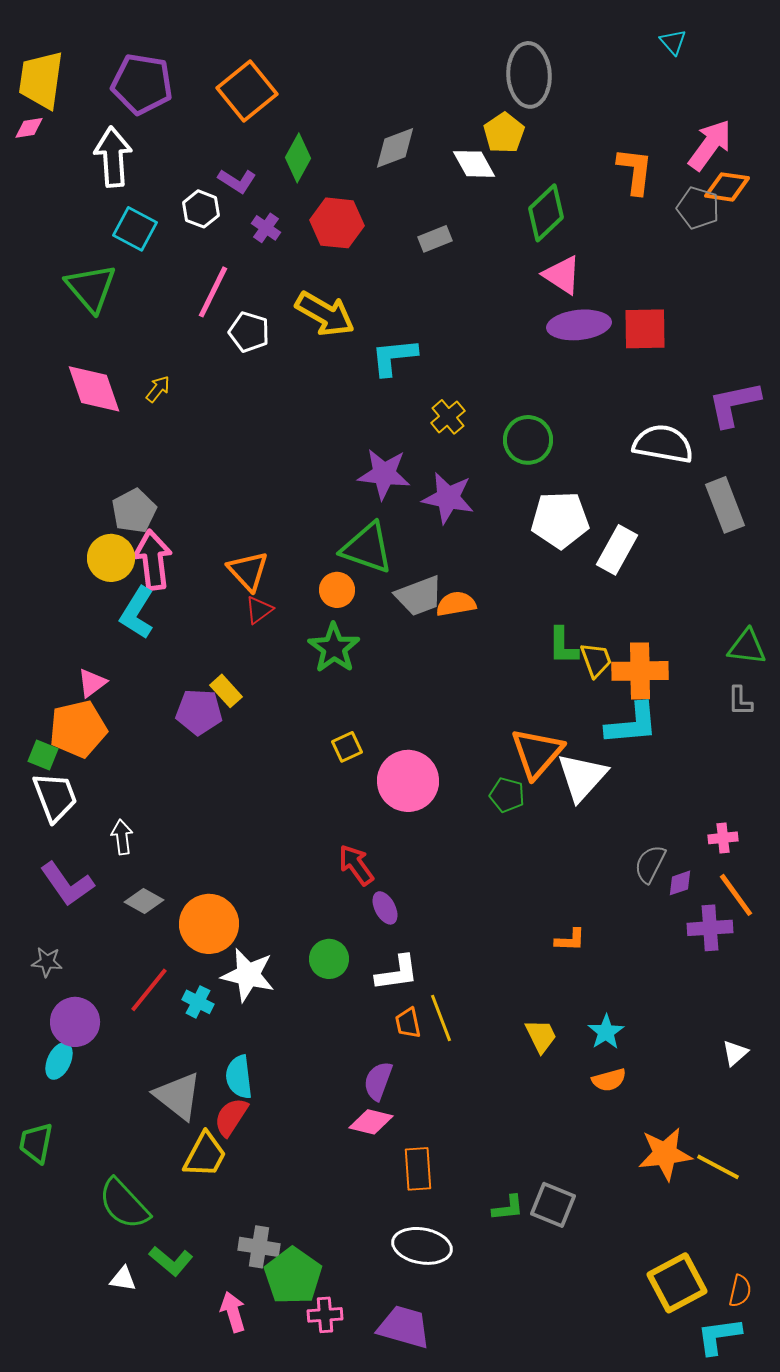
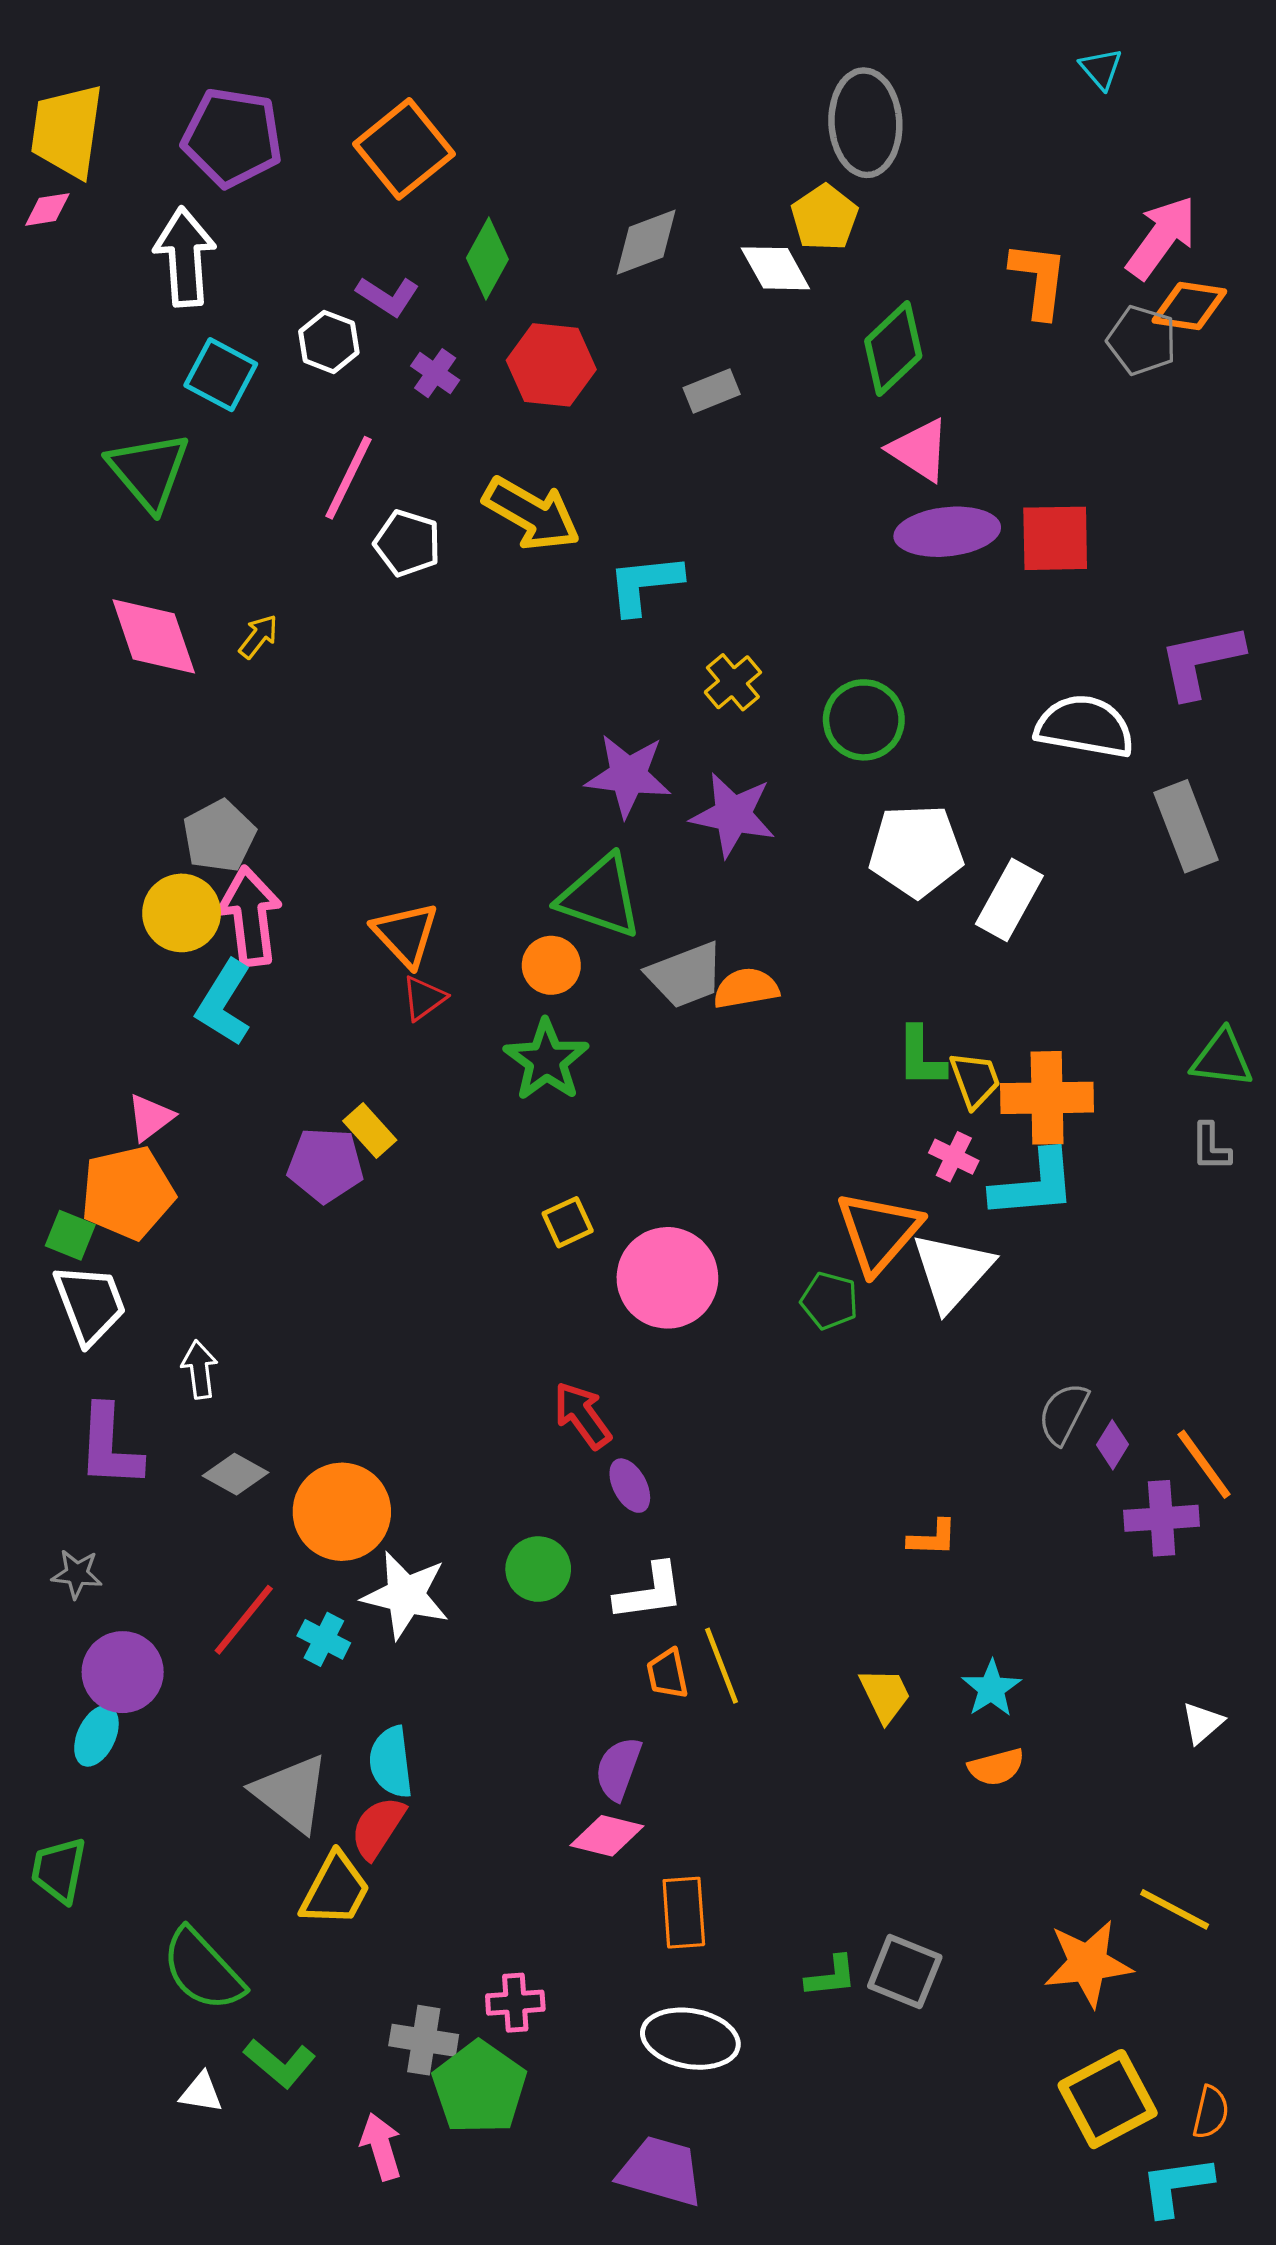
pink cross: (723, 838) -> (954, 1157), moved, turned 32
purple diamond: (680, 883) -> (1112, 1445), turned -40
purple L-shape: (67, 884) -> (110, 1446), turned 38
orange star: (665, 1154) -> (1088, 1963), moved
pink cross: (325, 1315) -> (515, 2003), moved

